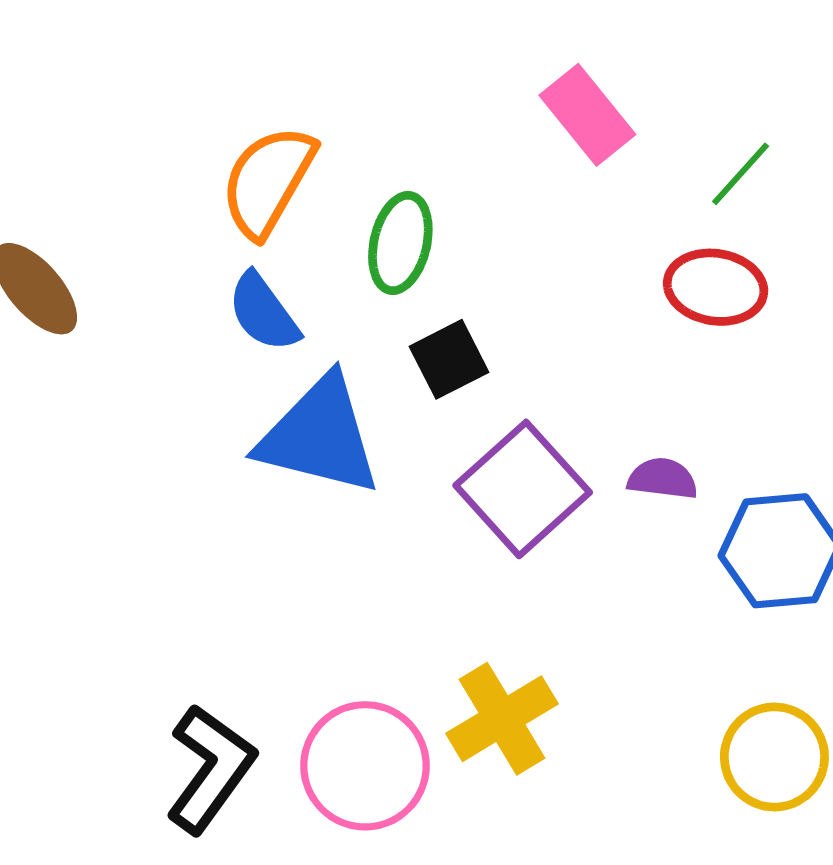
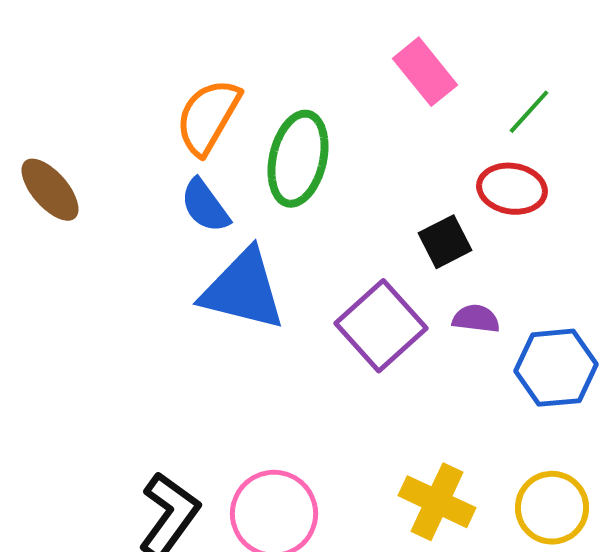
green ellipse: (400, 243) -> (298, 159), size x1.4
black square: (449, 359) -> (445, 242), moved
yellow cross: (502, 719) -> (437, 502), moved, turned -34

